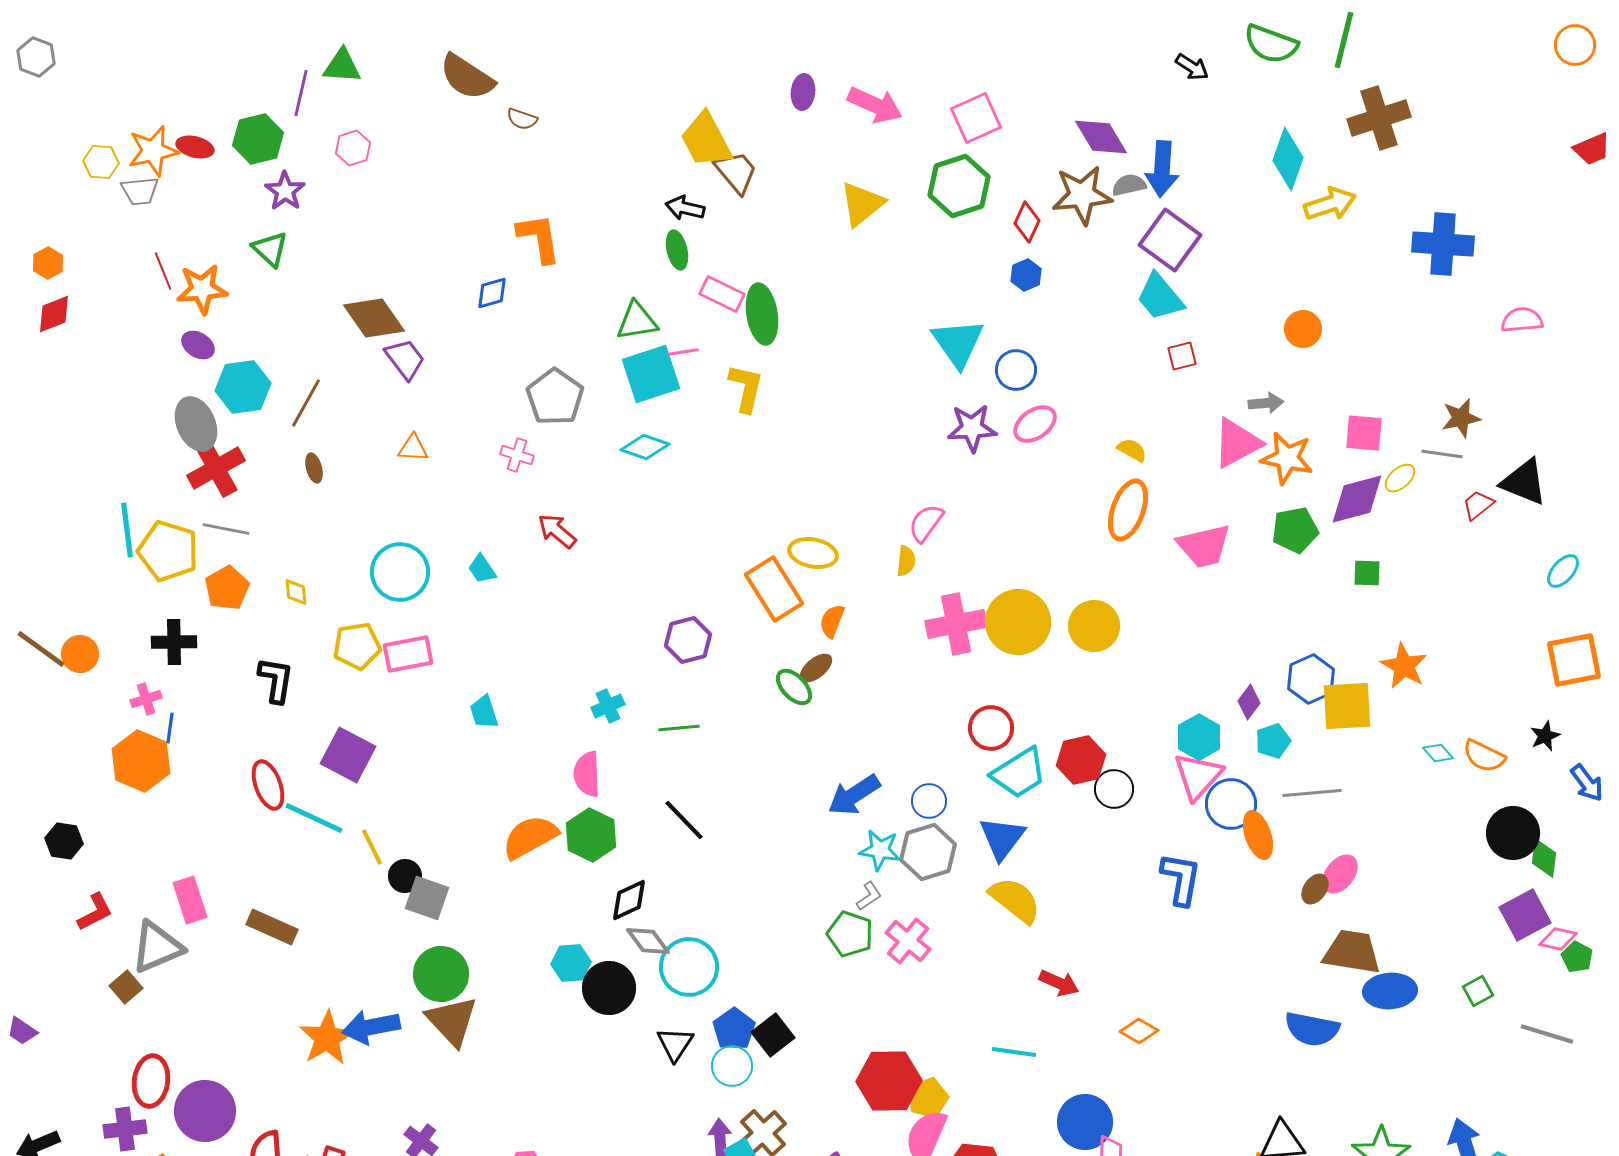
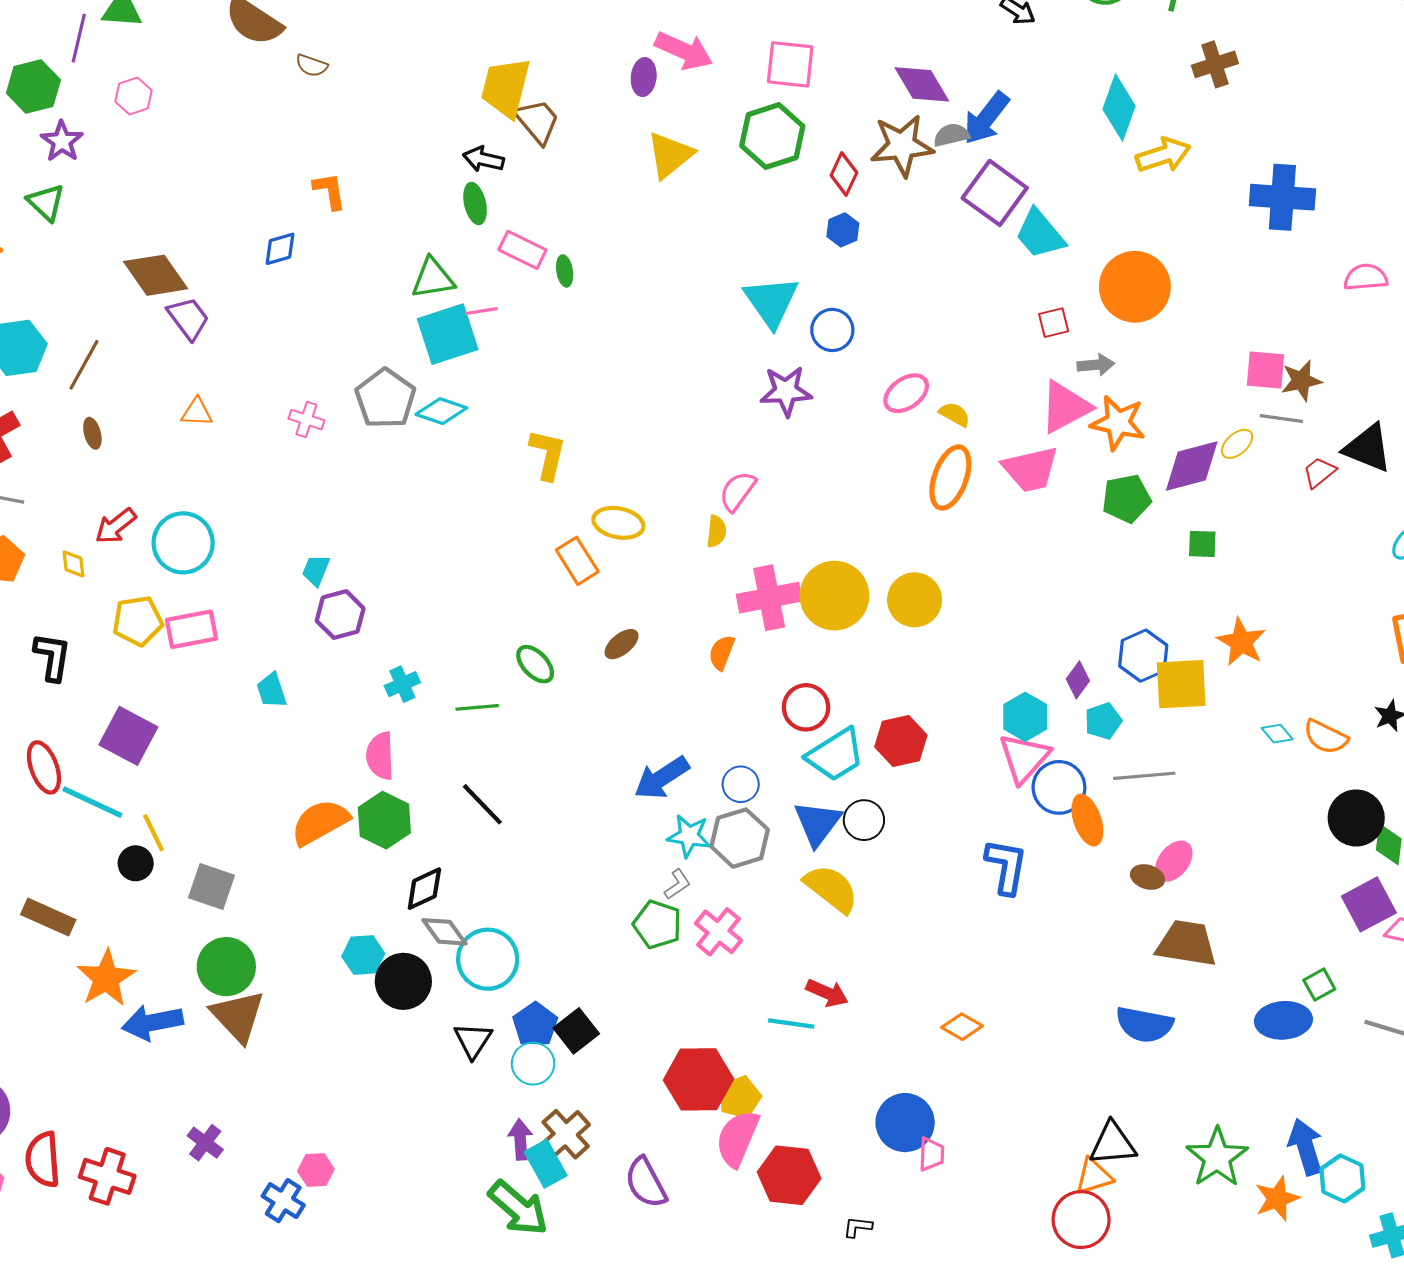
purple ellipse: (803, 92) -> (644, 77), moved
pink square: (976, 118) -> (790, 64), turned 30
brown cross: (1379, 118) -> (1215, 64), size x0.7
yellow trapezoid: (706, 140) -> (506, 88), turned 42
blue arrow: (1162, 169) -> (986, 118), turned 34
orange L-shape: (539, 238) -> (330, 191), size x0.7
cyan trapezoid: (1160, 297) -> (1040, 234), moved
green ellipse: (762, 314) -> (565, 271), size x0.5
orange circle: (1303, 329) -> (1135, 287), size x1.8
red square: (1182, 356) -> (1054, 323), moved
yellow L-shape: (746, 388) -> (548, 454), moved
gray pentagon: (555, 397) -> (385, 398), moved
pink ellipse: (1035, 424) -> (906, 393), moved
pink square: (1364, 433) -> (1266, 370), moved
red arrow: (557, 531) -> (116, 526), moved, turned -78
pink trapezoid: (1204, 546) -> (1030, 469), moved
cyan trapezoid: (482, 569) -> (316, 570), moved, turned 56
orange rectangle: (774, 589) -> (577, 561), size x0.7
orange semicircle: (832, 621) -> (722, 653), moved
purple hexagon: (688, 640) -> (340, 615), moved
green ellipse: (794, 687) -> (535, 664), moved
black circle: (1114, 789) -> (864, 820), moved
black circle: (405, 876) -> (136, 863), moved
brown ellipse: (1315, 889) -> (1147, 877), turned 72
red arrow: (1059, 983) -> (827, 993), moved
blue ellipse: (1390, 991) -> (1283, 1020), moved
orange star: (327, 1038) -> (106, 978), moved
cyan line: (1014, 1052) -> (791, 1024), moved

